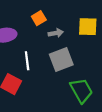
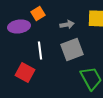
orange square: (39, 18) -> (38, 13), moved

